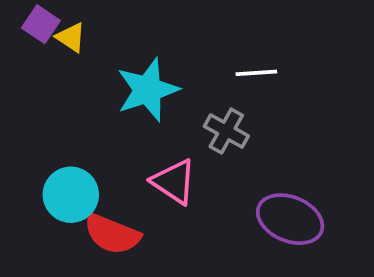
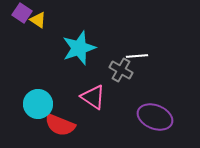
white line: (256, 73) -> (137, 56), moved

